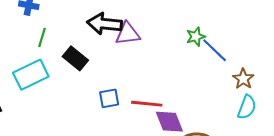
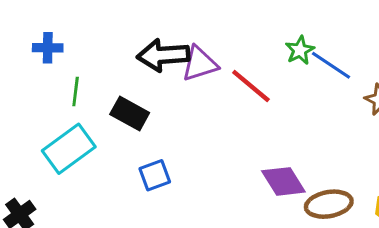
blue square: (109, 98) -> (155, 175), moved
red line: (147, 104) -> (251, 86), moved, turned 44

